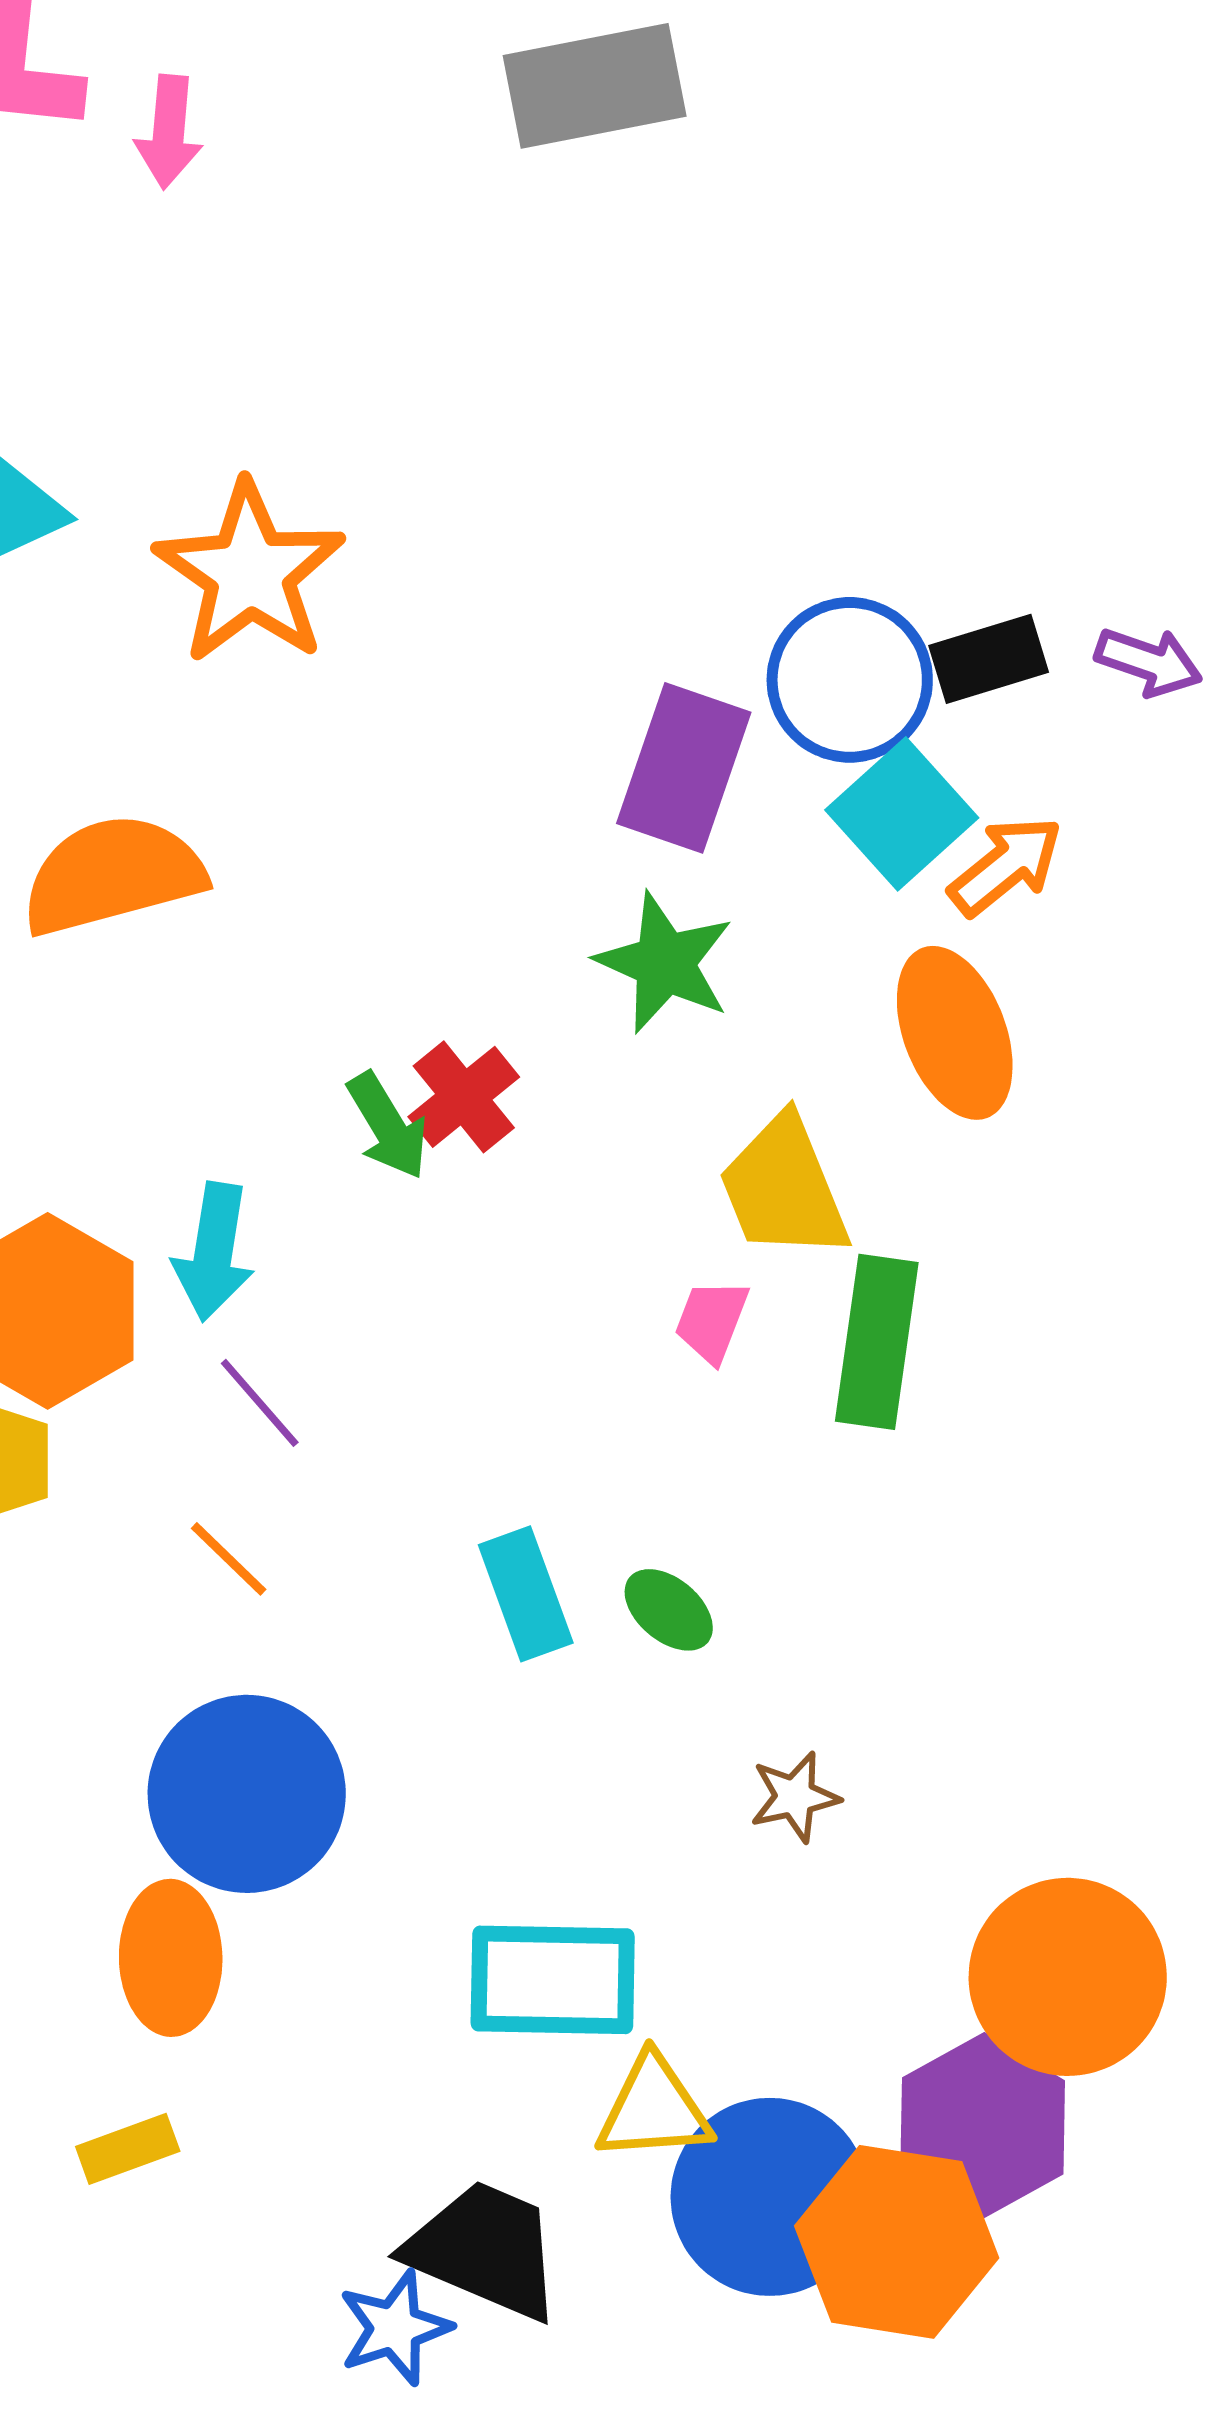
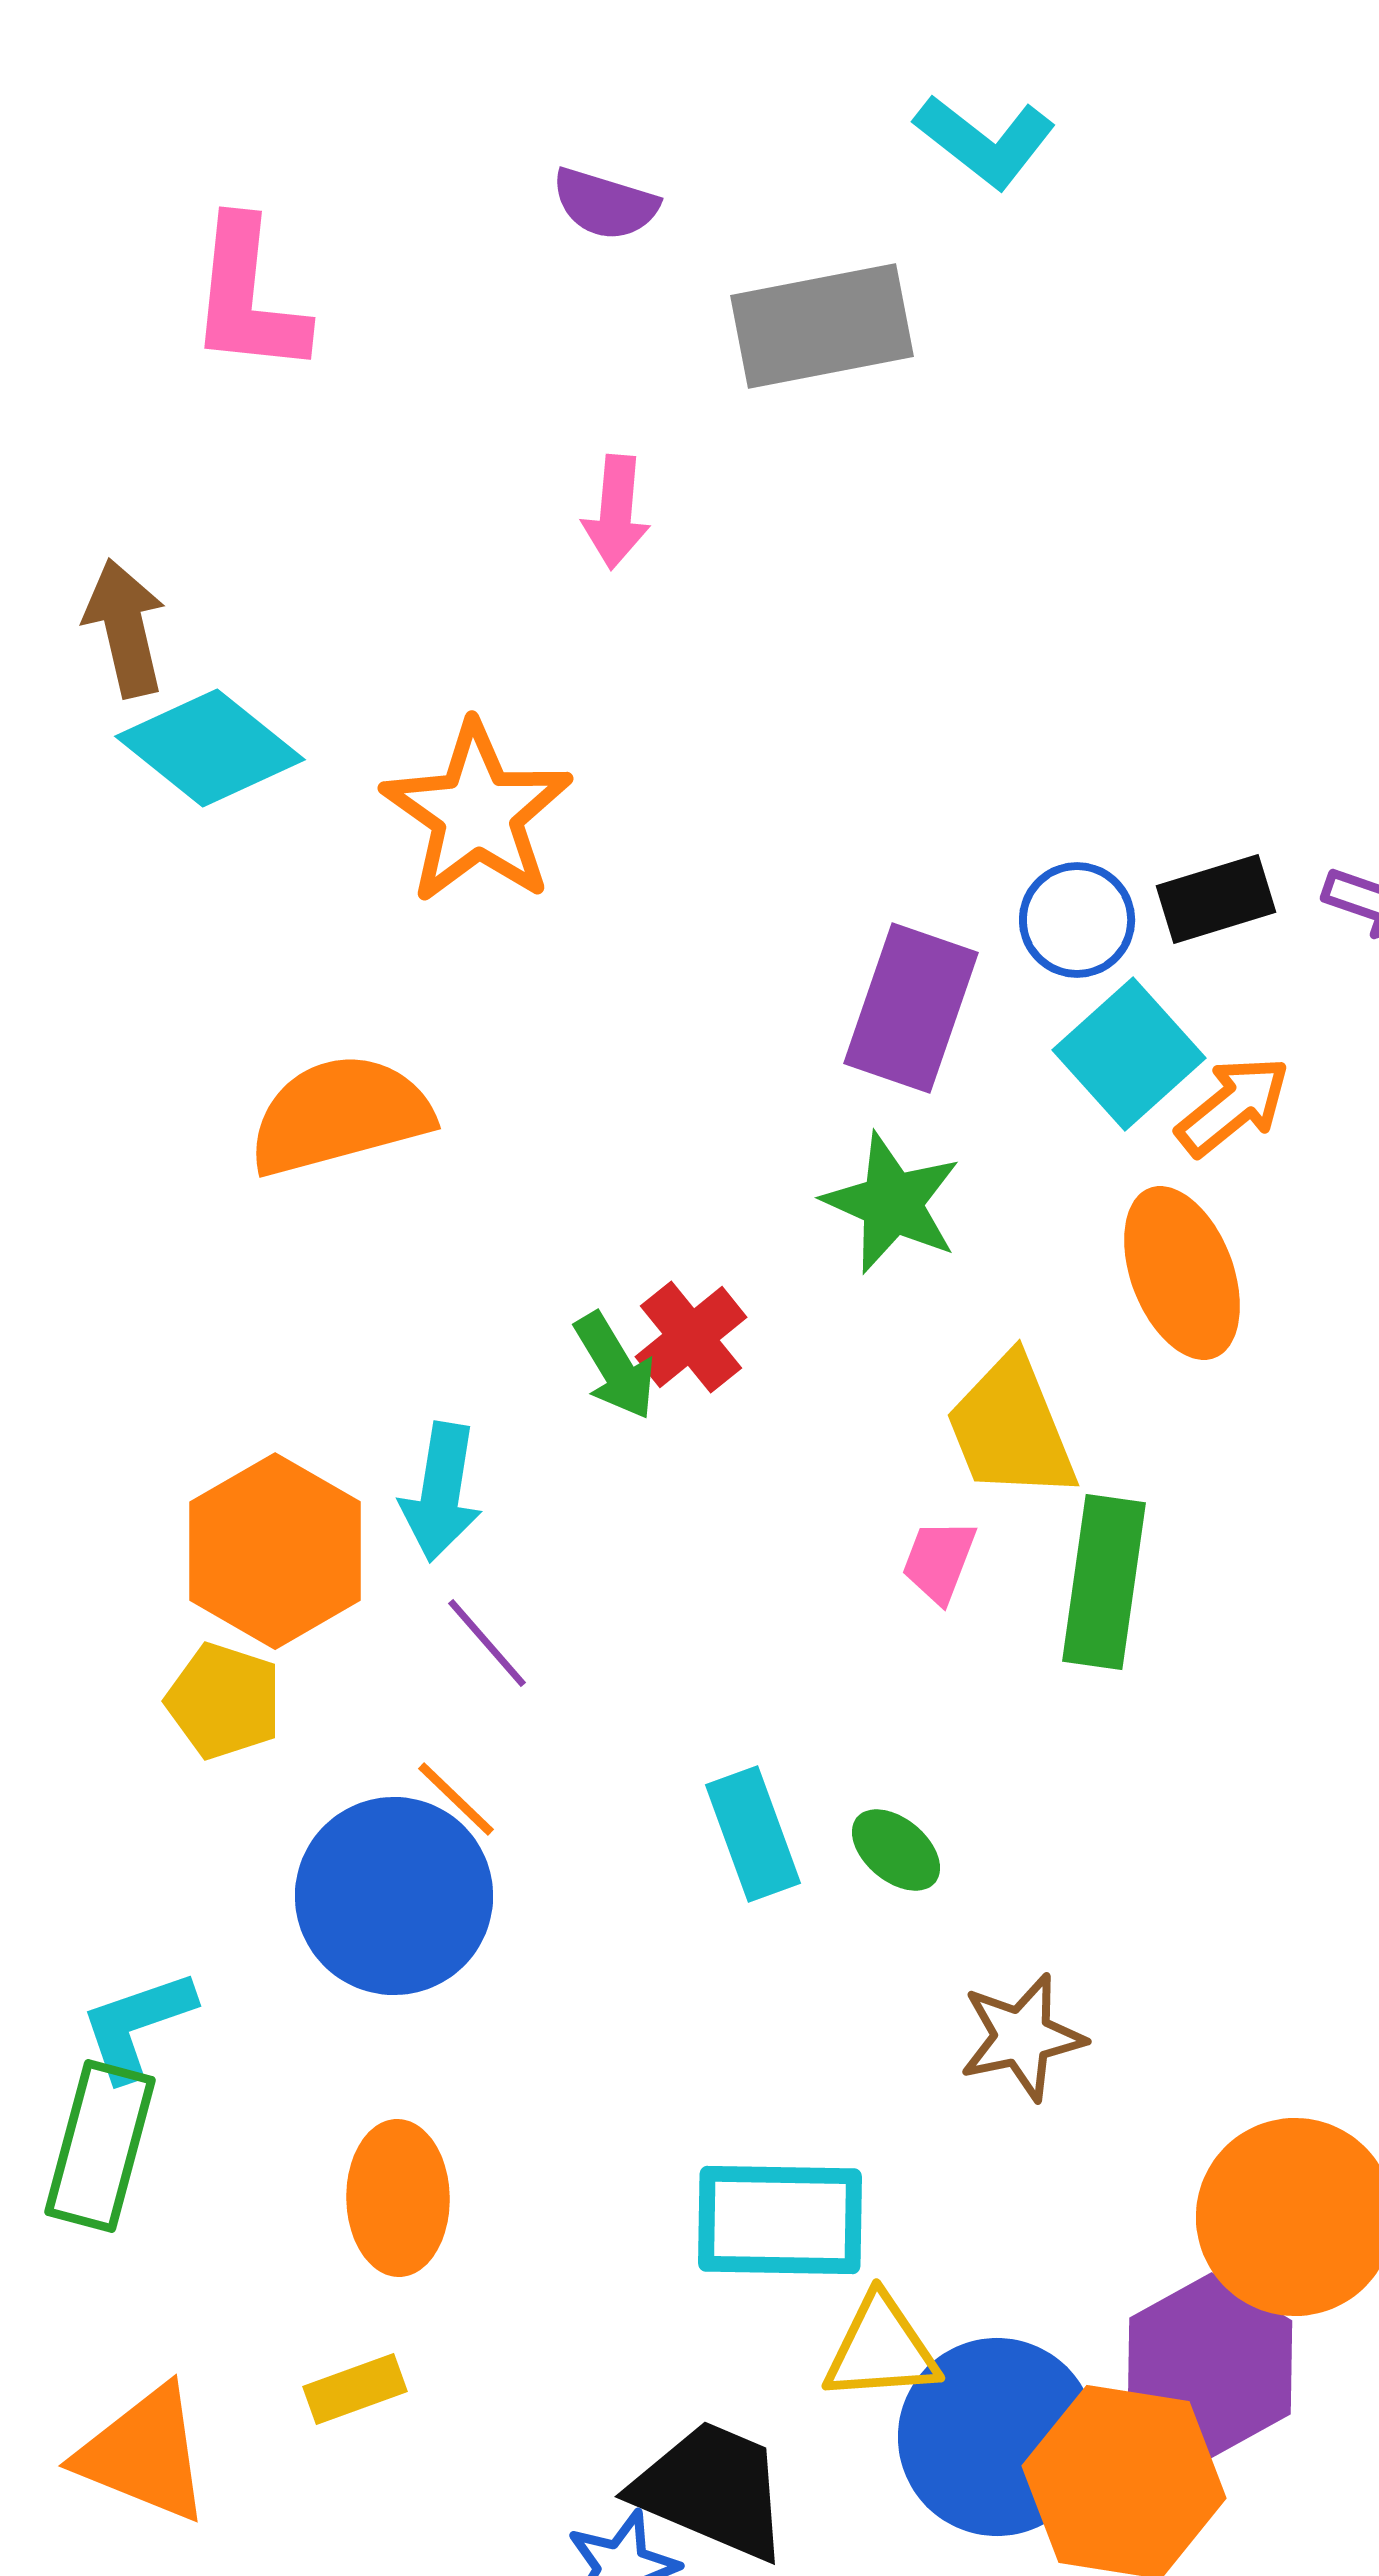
pink arrow: (169, 132) -> (616, 512), moved
blue circle: (850, 680) -> (1077, 920), size x0.7
blue circle: (247, 1794) -> (394, 1896), moved
brown star: (795, 1797) -> (1022, 2037), size x1.4

